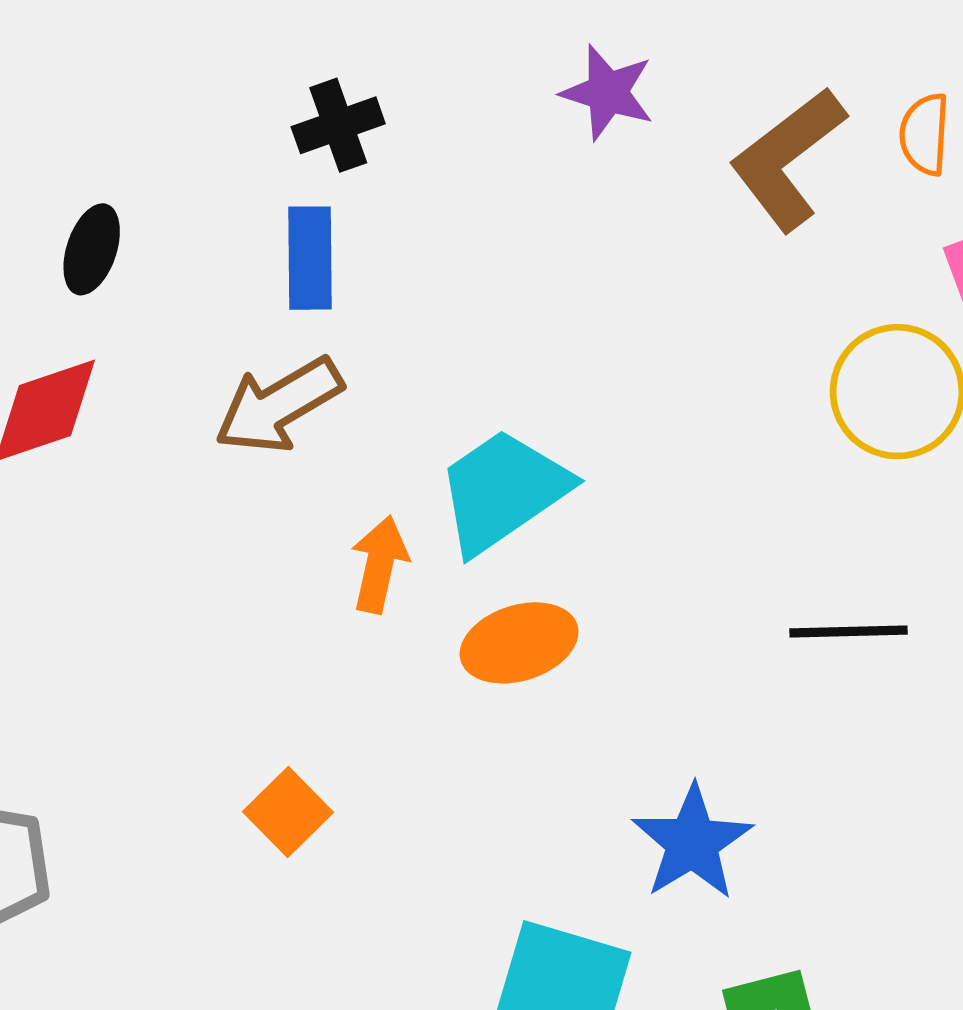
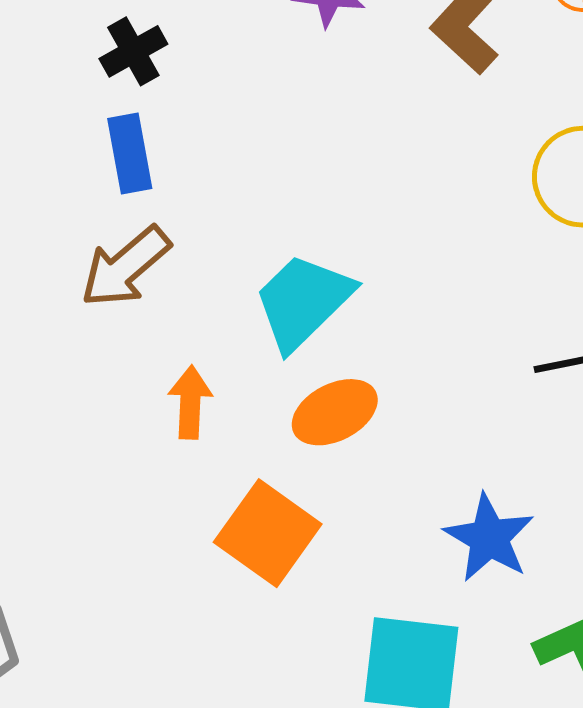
orange arrow: (379, 564) -> (190, 402), moved
orange square: (288, 812) -> (268, 533), moved, size x1.6

